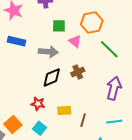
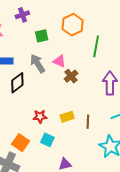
pink triangle: (75, 41) -> (59, 61), moved
green line: (109, 49) -> (96, 46), turned 70
gray arrow: (48, 52) -> (38, 63), turned -114
black diamond: (52, 77) -> (17, 83), moved

